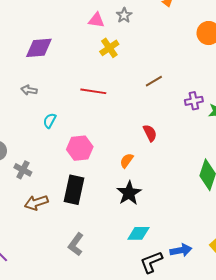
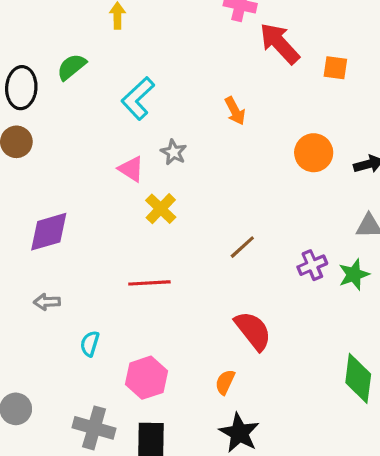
pink triangle: (96, 20) -> (131, 169), turned 36
red semicircle: (150, 133) -> (253, 331), size x1.5
gray cross: (23, 170) -> (94, 428), moved, size x1.4

